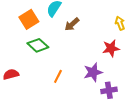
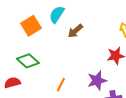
green diamond: (38, 45) -> (28, 61), moved

